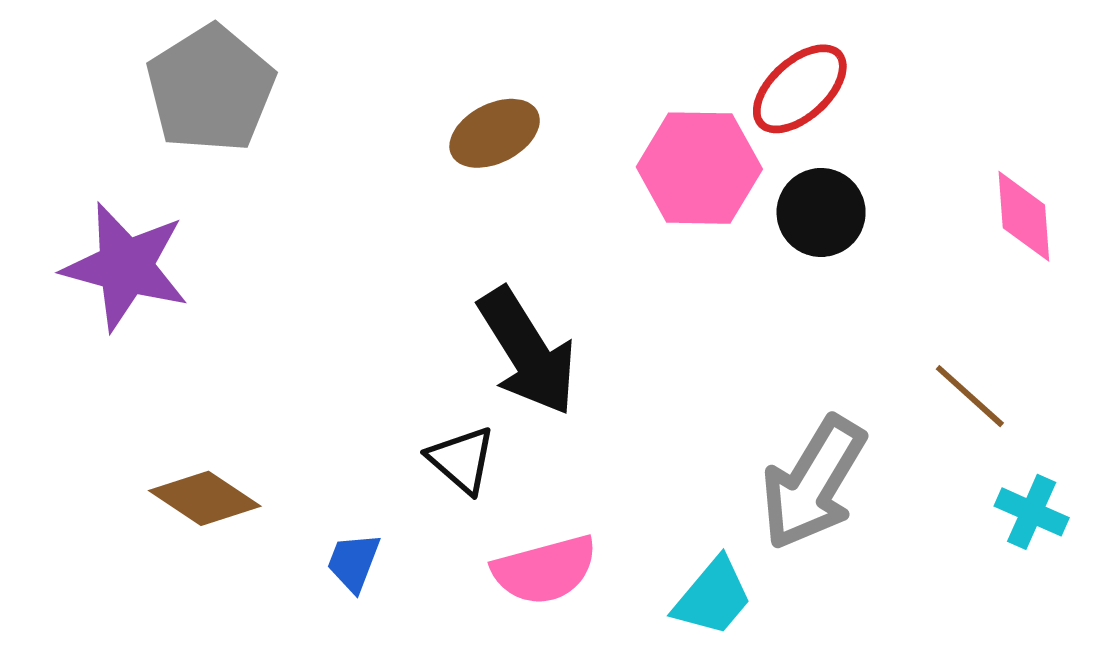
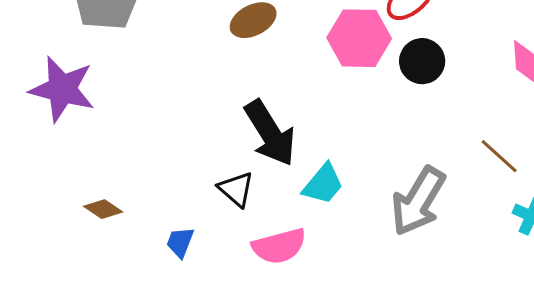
brown diamond: (205, 498) -> (103, 209), size x0.7
cyan trapezoid: (713, 597) -> (323, 184), moved

